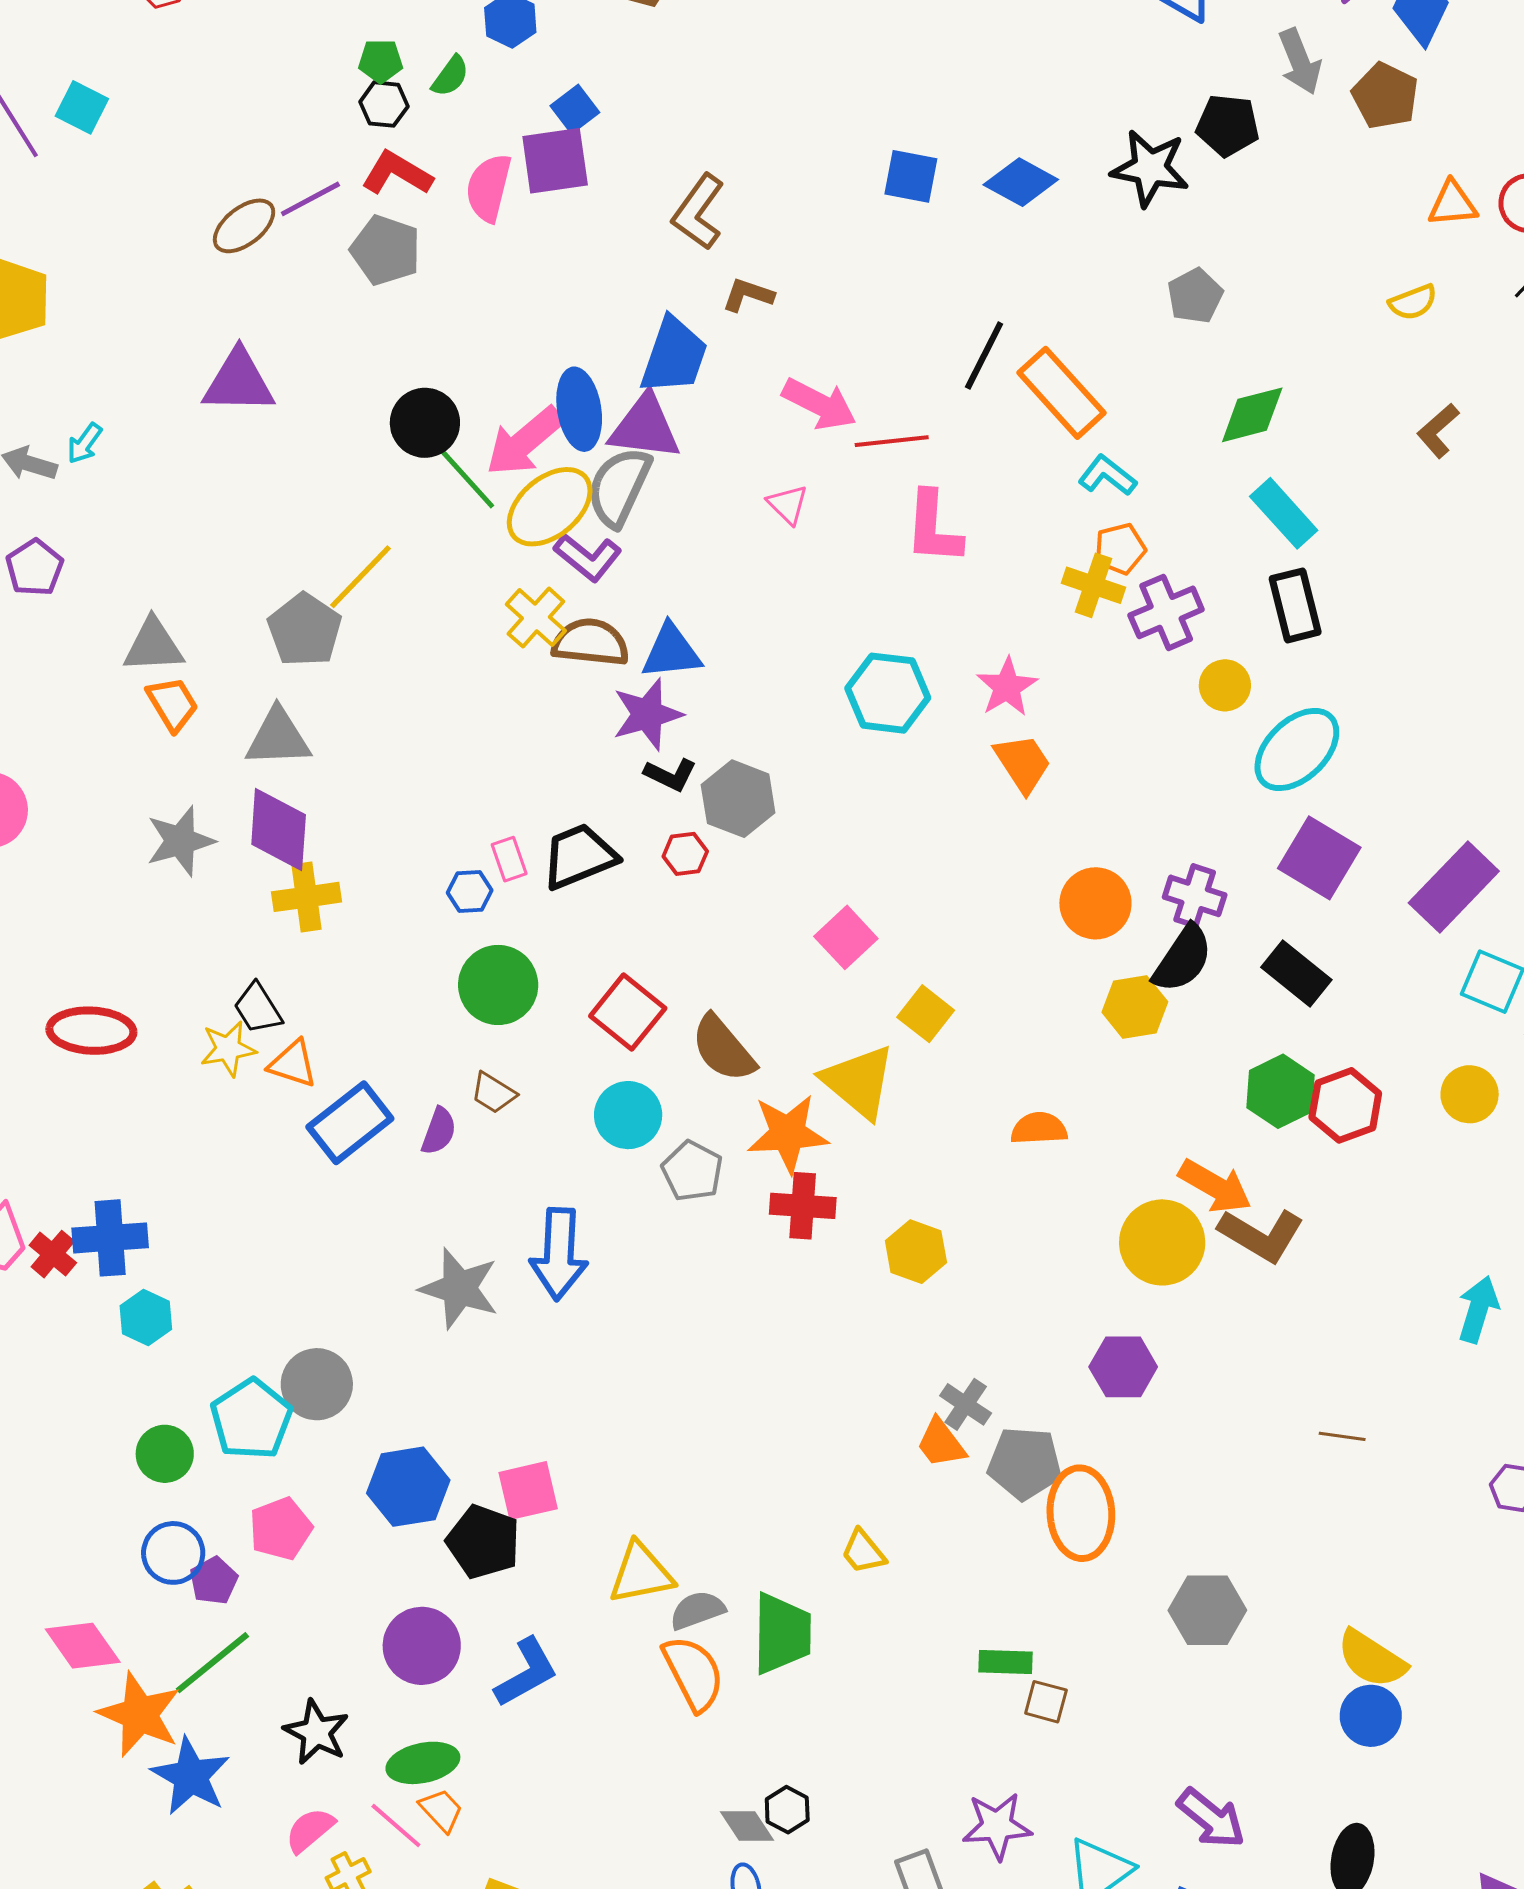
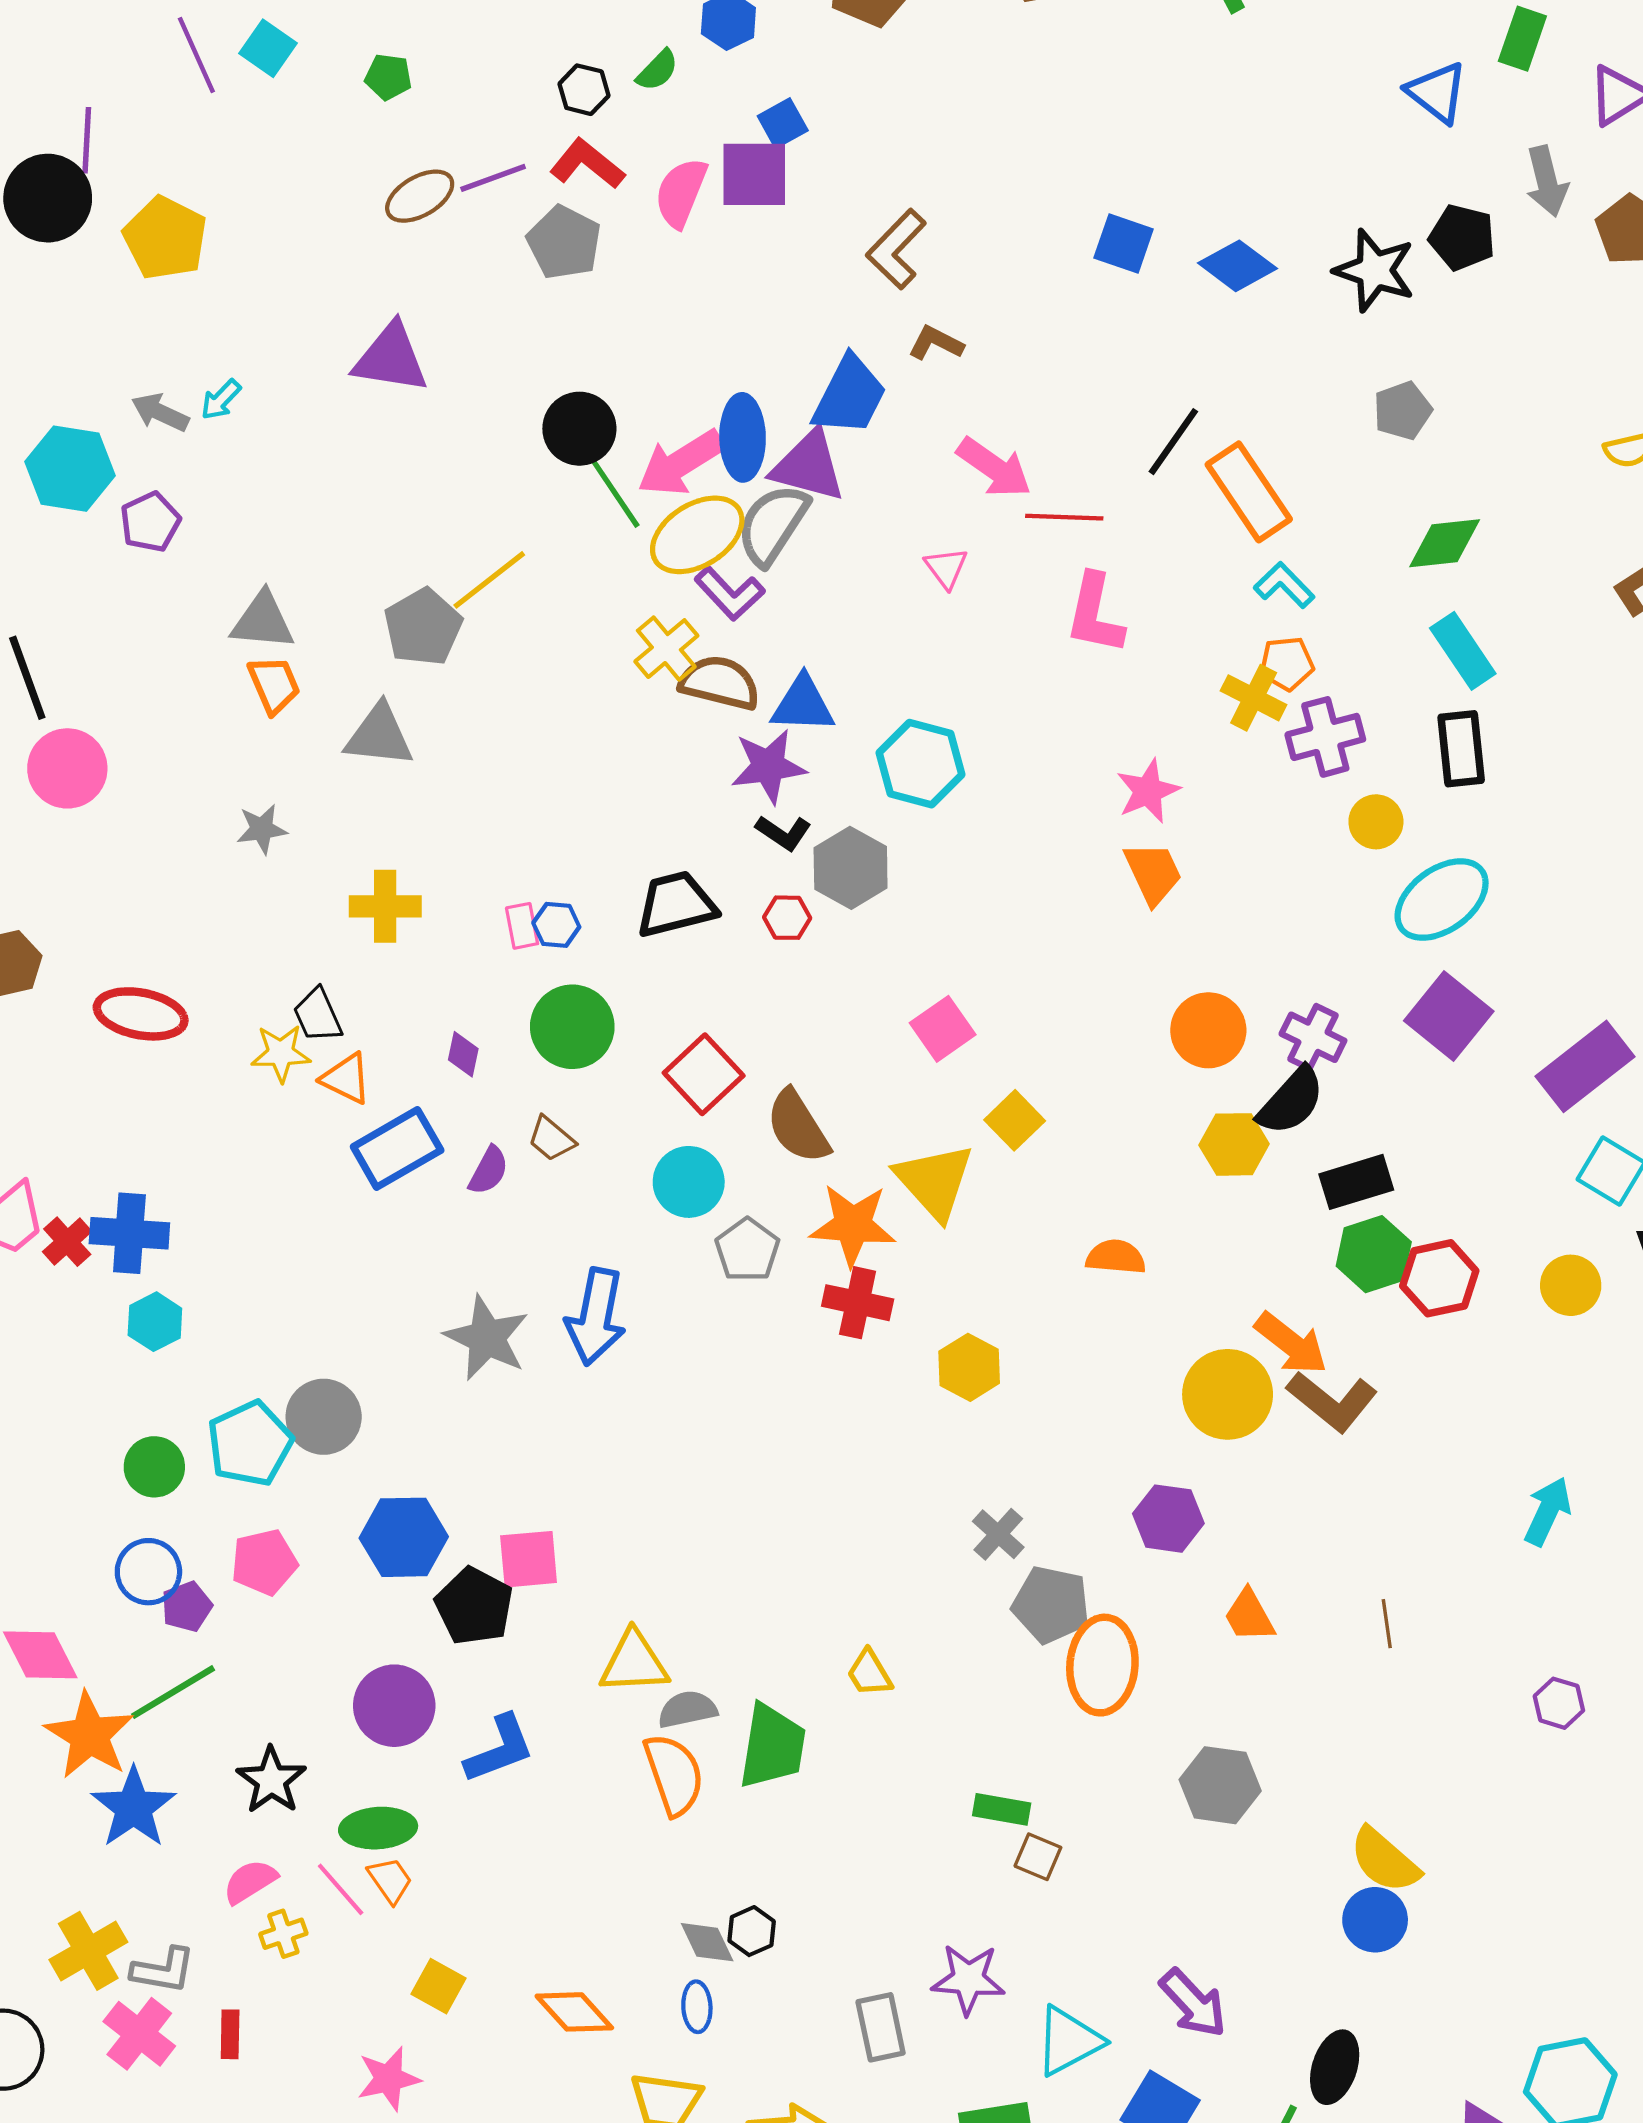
green pentagon: (381, 61) -> (388, 77), moved
cyan hexagon: (888, 693) -> (921, 764), moved
purple diamond: (279, 830) -> (463, 1054), moved, size x0.5
gray star: (180, 841) -> (262, 829), size x0.7
pink rectangle: (509, 859) -> (522, 926), moved
black rectangle: (1296, 974) -> (1356, 1182), moved, turned -64
brown line: (1342, 1436) -> (1387, 1624), turned 66
orange trapezoid: (941, 1443) -> (1249, 1616), moved

